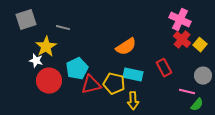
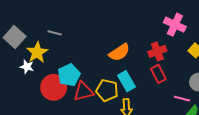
gray square: (26, 20) -> (15, 37), moved, turned -30
red cross: (182, 40) -> (157, 51), moved, turned 30
cyan rectangle: (133, 75) -> (127, 81), turned 48
red circle: (49, 81) -> (54, 87), moved

